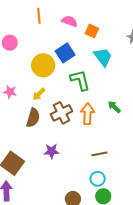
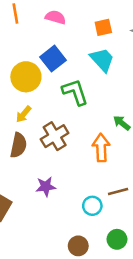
orange square: (92, 31) -> (103, 27), moved, turned -32
orange arrow: (88, 114) -> (101, 148), moved
brown line: (99, 154) -> (118, 191), moved
cyan circle: (98, 179) -> (92, 206), moved

